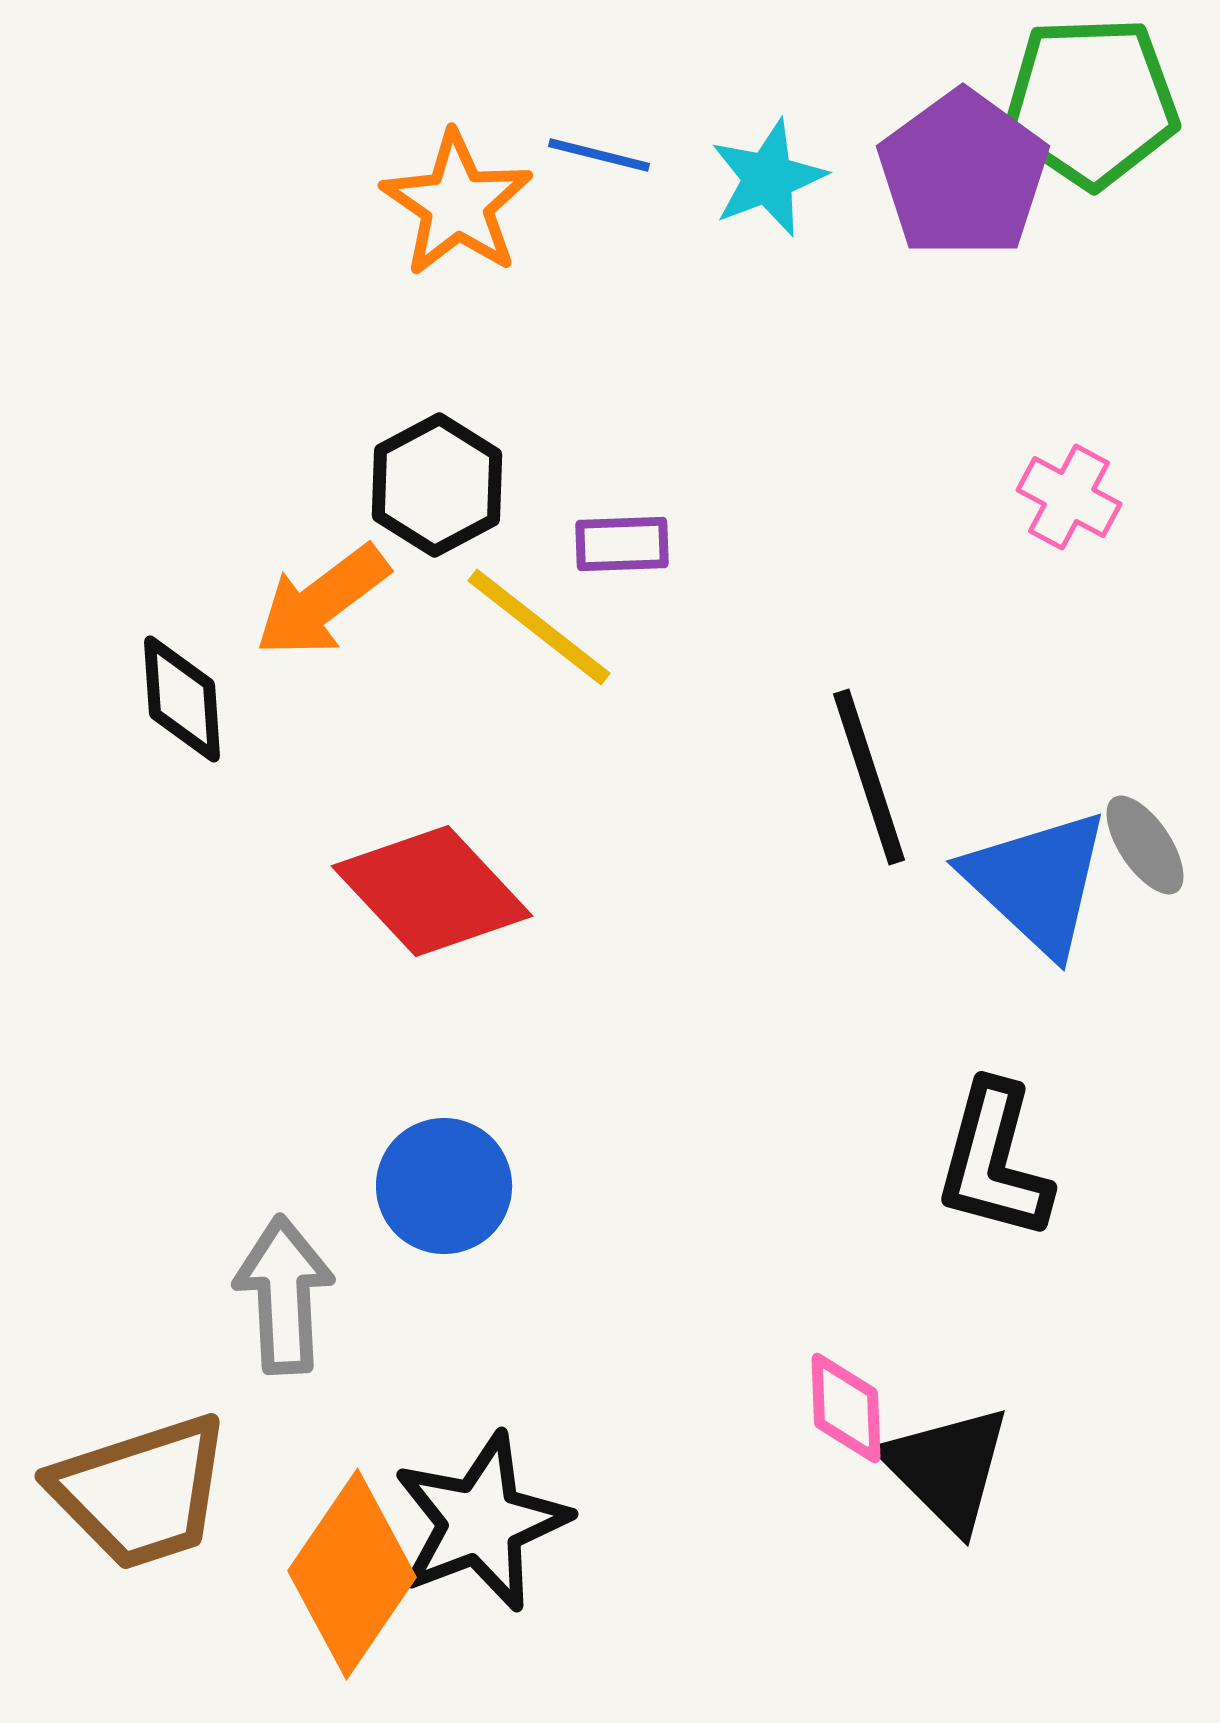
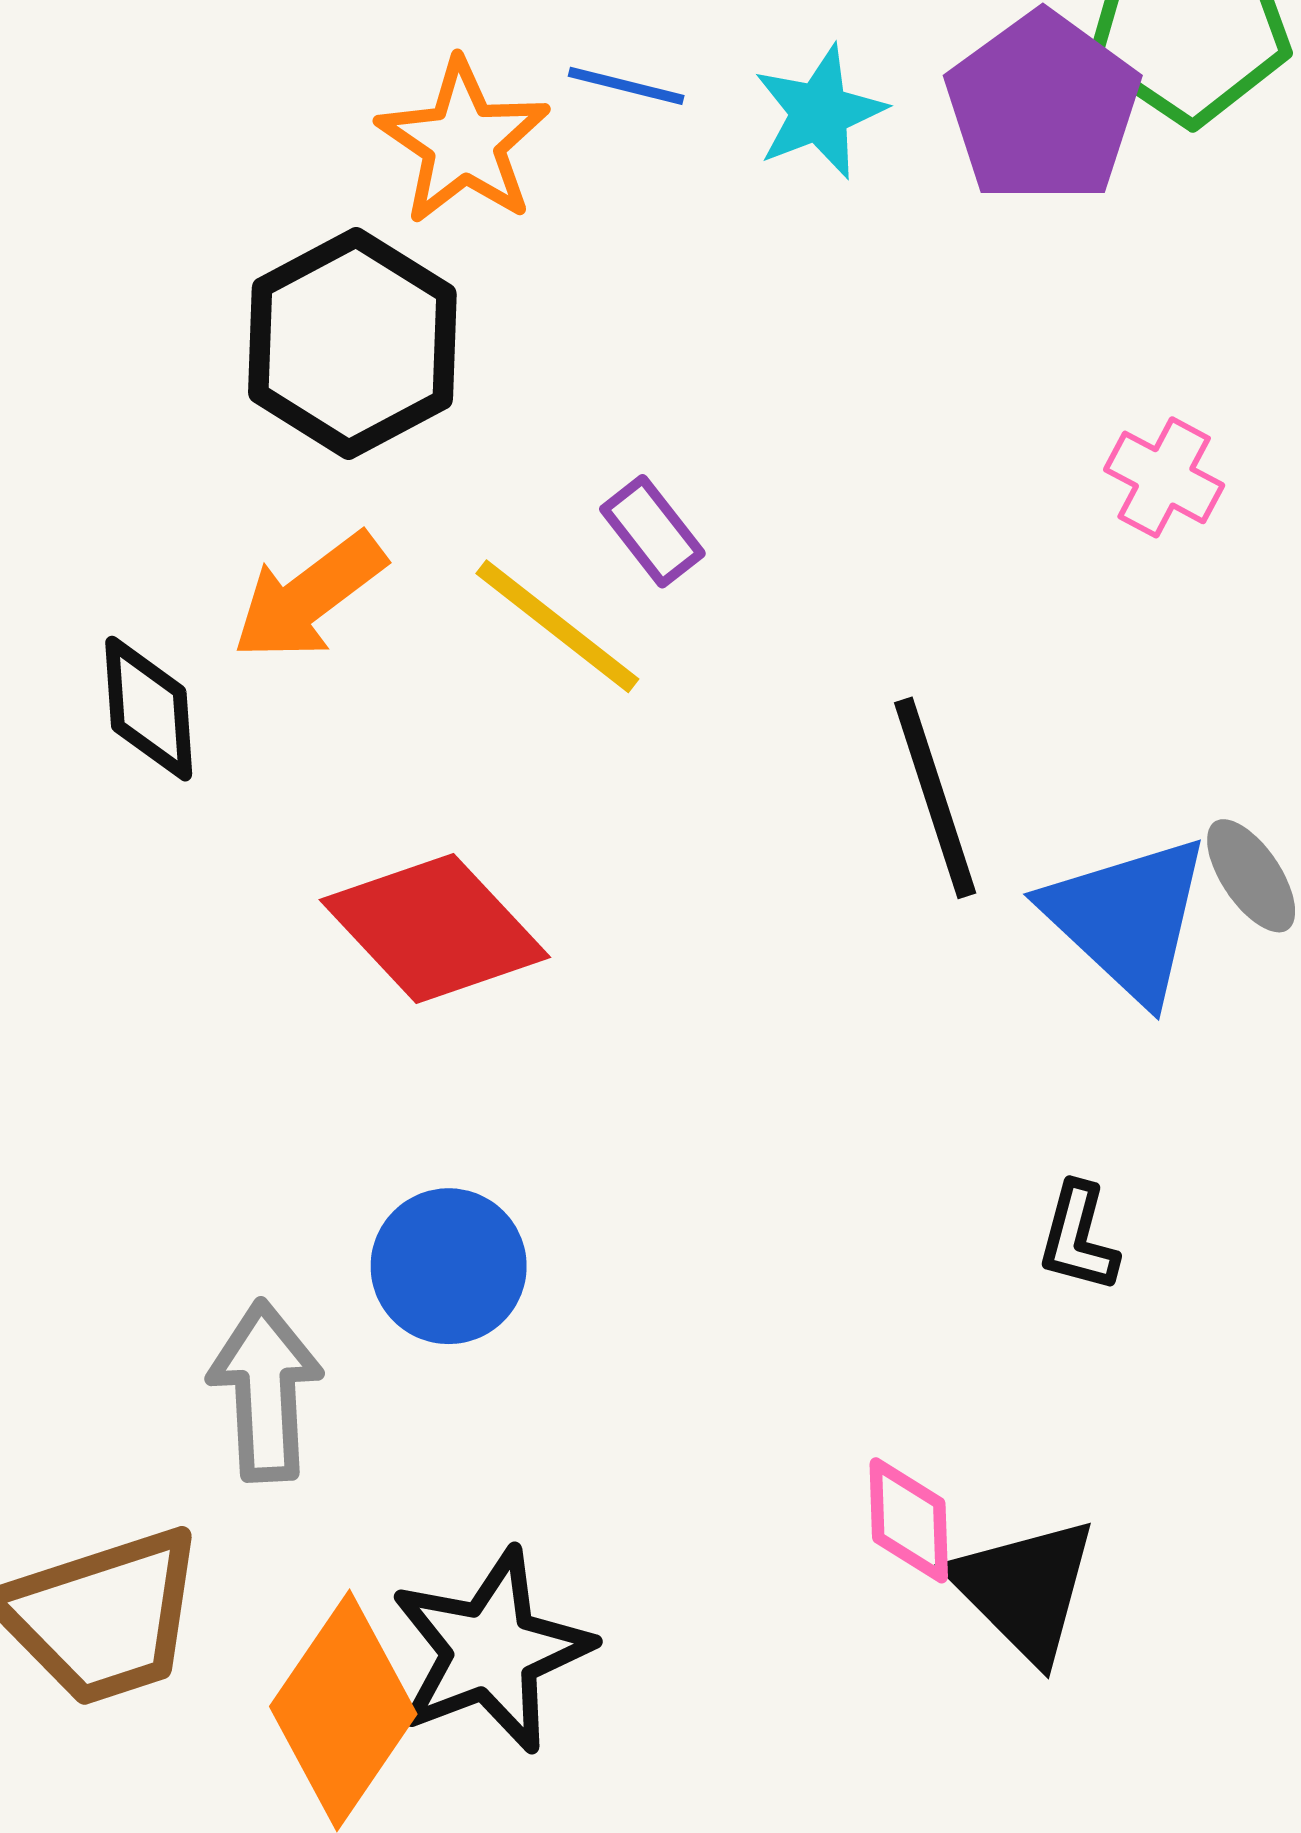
black hexagon: (437, 485) -> (352, 343), moved, size x1.4
purple rectangle: (622, 544) -> (652, 531), turned 54
black L-shape: (994, 1161) -> (1078, 1238), size x0.6

